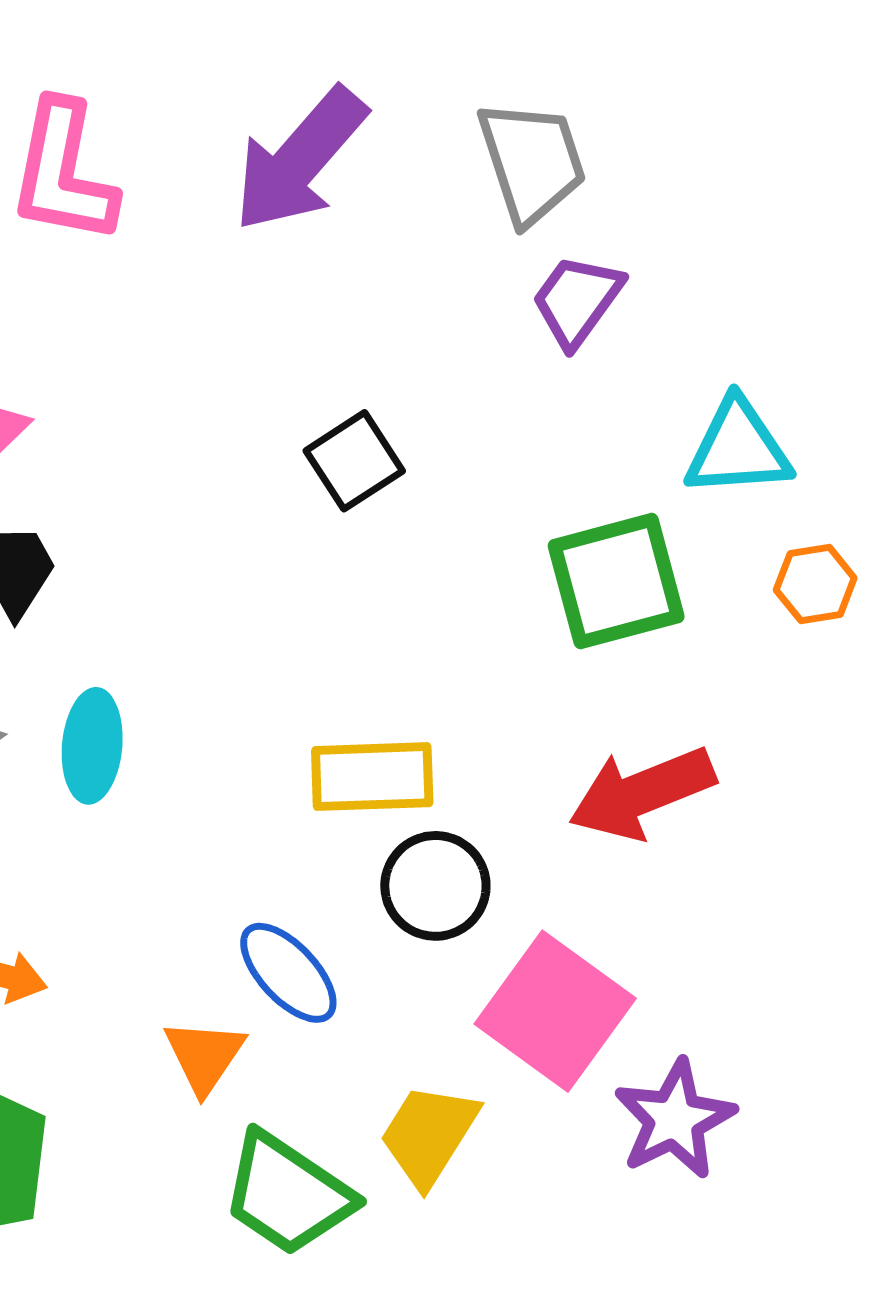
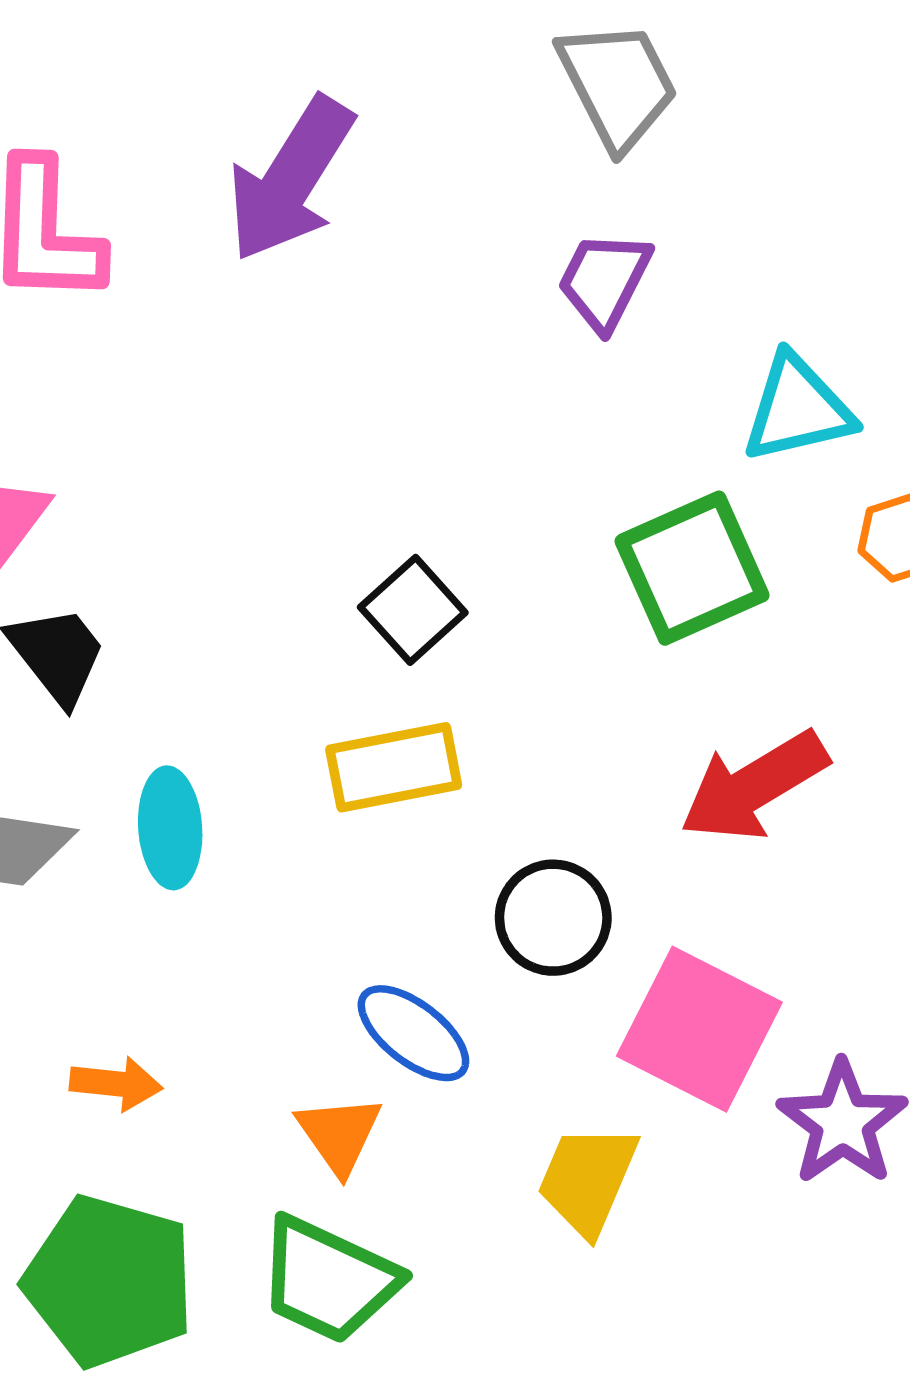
gray trapezoid: (532, 162) -> (618, 85), moved
black square: (354, 461) -> (413, 610), moved
yellow rectangle: (372, 777) -> (394, 767), moved
green trapezoid: (288, 1194) -> (328, 1280), moved

